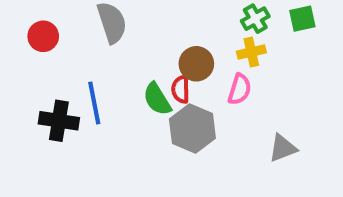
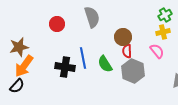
brown circle: (196, 64) -> (123, 37), moved
pink semicircle: (240, 89) -> (157, 51), turned -56
green semicircle: (157, 99) -> (105, 64), moved

